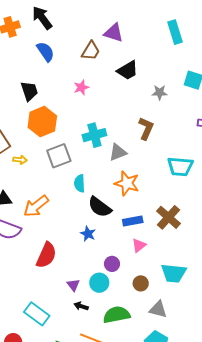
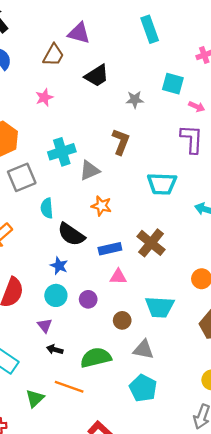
orange star: (127, 183) -> (101, 206), size x0.7
pink triangle: (139, 245) -> (118, 277), turned 42
cyan circle: (99, 283) -> (56, 295), moved

